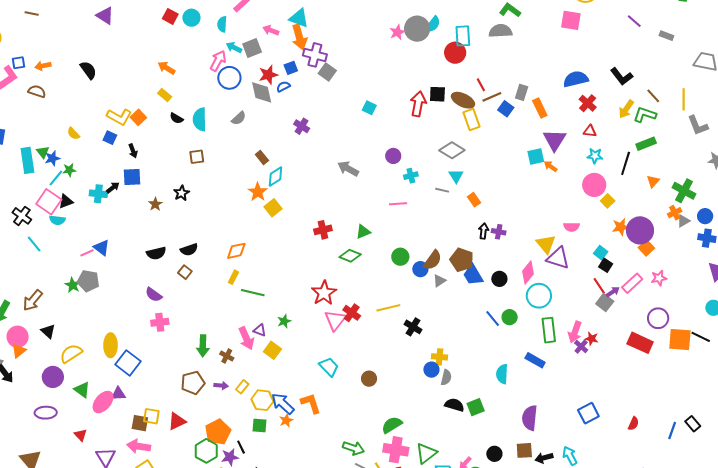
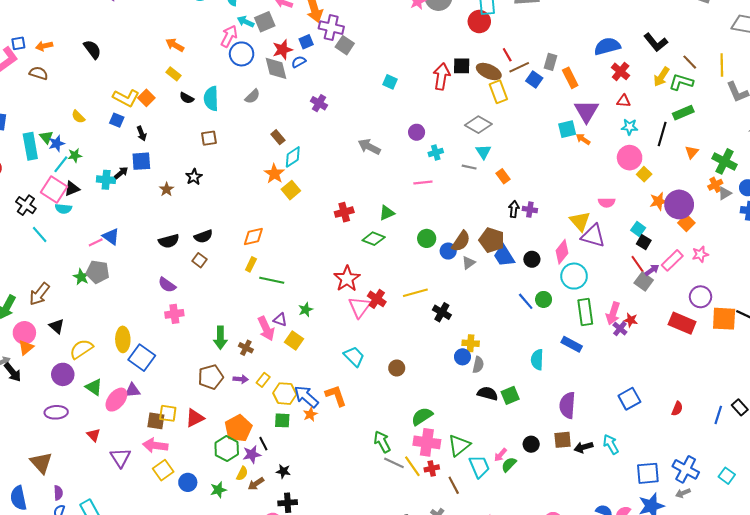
green arrow: (354, 448) -> (382, 442), turned -135

